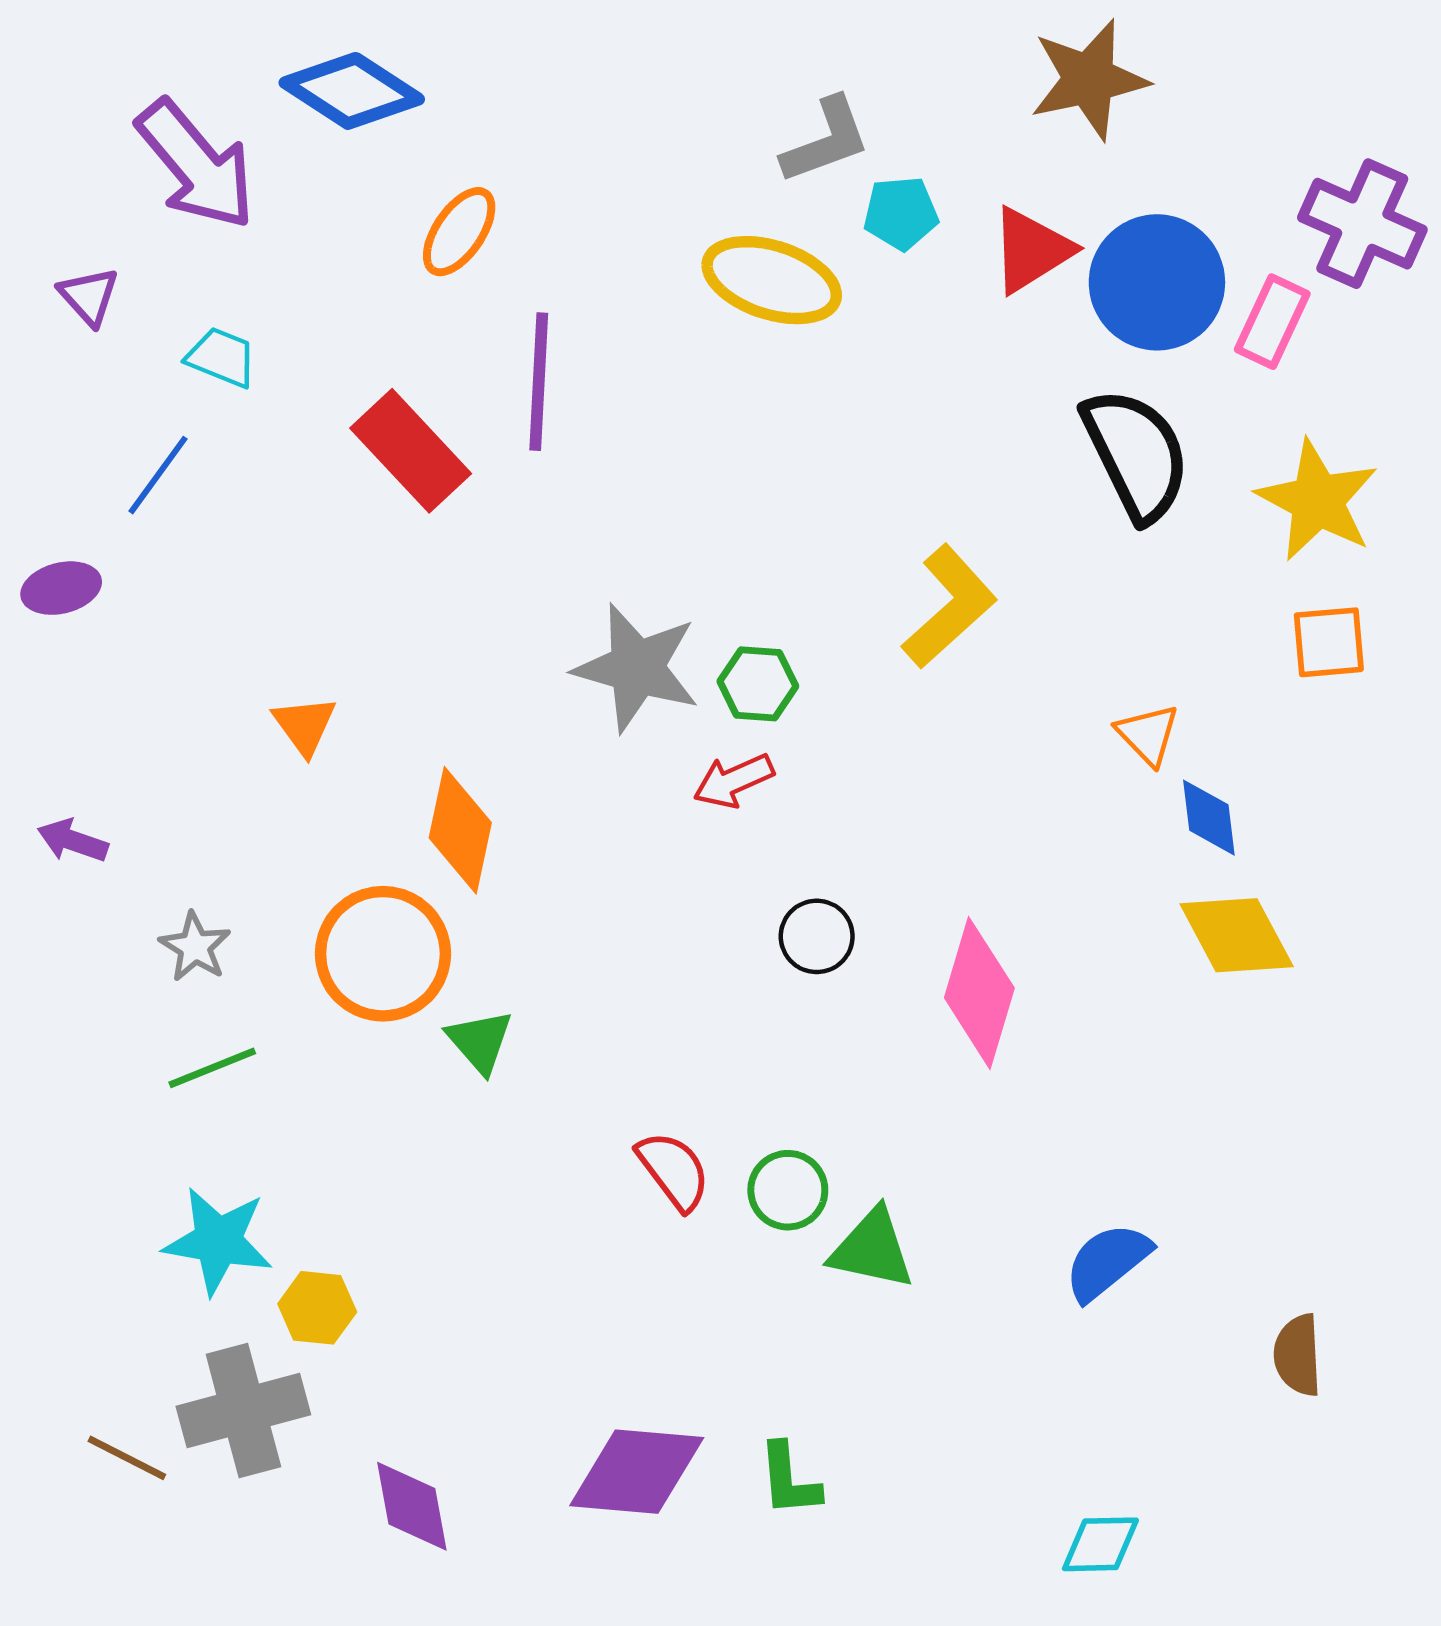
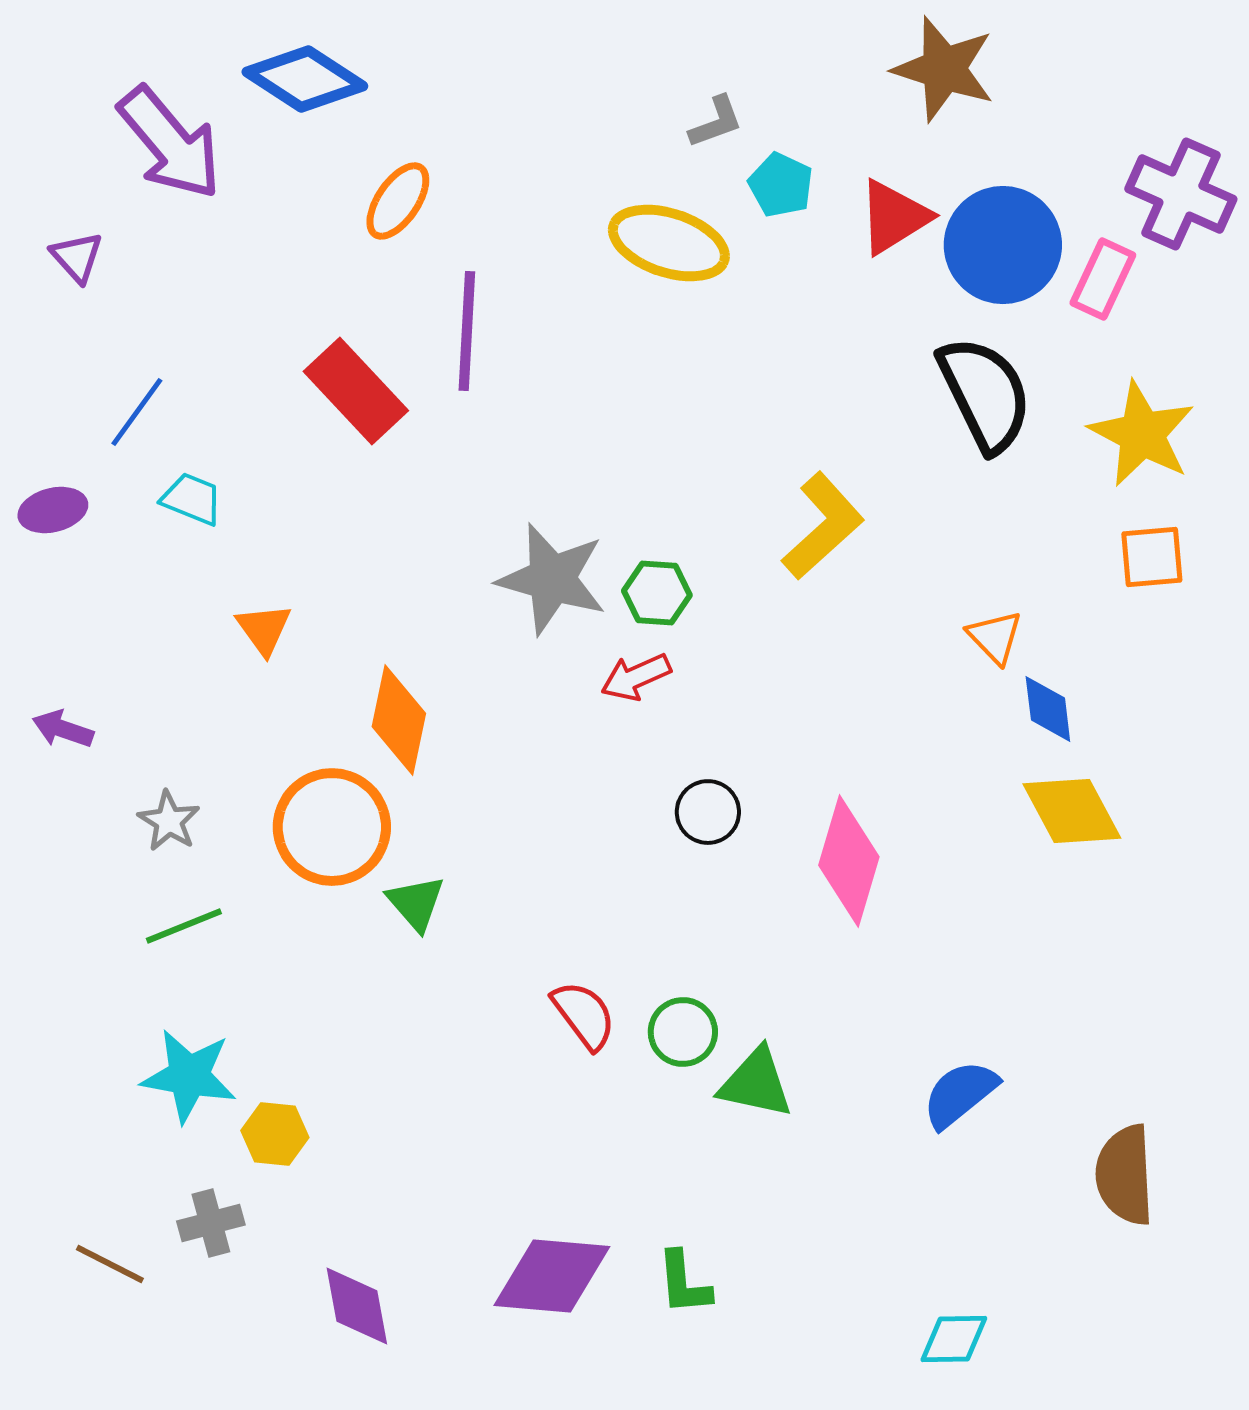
brown star: (1089, 79) -> (944, 69), turned 30
gray L-shape: (826, 141) -> (716, 122), size x0.7
cyan pentagon: (901, 213) -> (781, 185), turned 30
cyan trapezoid: (221, 357) -> (192, 499), moved
brown semicircle: (1298, 1355) -> (1125, 1175), size x1.4
gray cross: (243, 1411) -> (211, 1223), size x0.6

